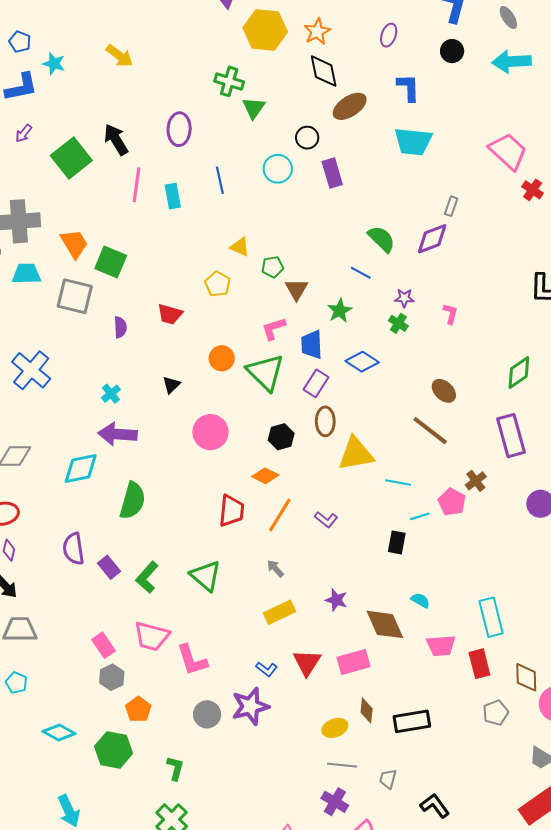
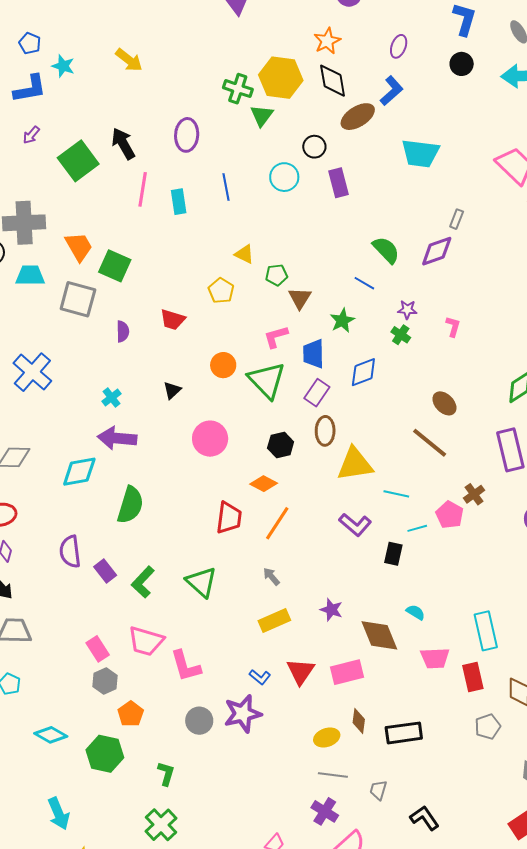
yellow hexagon: (265, 30) -> (281, 78), moved
blue L-shape: (408, 88) -> (392, 91), moved, turned 48
blue diamond: (362, 362) -> (363, 372), turned -56
purple L-shape: (326, 520) -> (355, 525), moved, size x1.4

